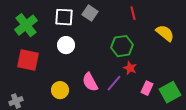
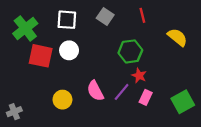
gray square: (90, 13) -> (105, 16), moved
red square: (28, 60) -> (41, 56), moved
pink rectangle: (147, 88) -> (146, 97), moved

